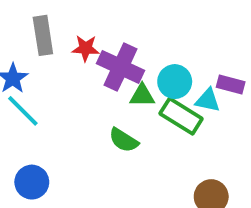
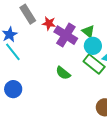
gray rectangle: (43, 35) -> (28, 14), turned -30
green triangle: (142, 96) -> (88, 31), moved, turned 32

